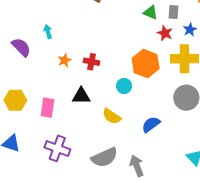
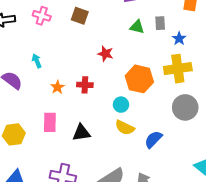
red star: (165, 33) -> (105, 54), moved
black triangle: (81, 96) -> (81, 133), moved
pink rectangle: (47, 108) -> (50, 122), moved
yellow semicircle: (112, 116) -> (125, 128), moved

